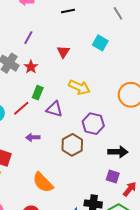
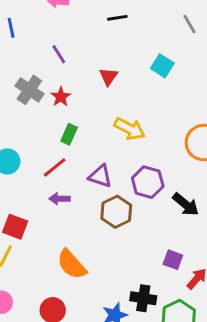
purple line: (28, 38) -> (59, 54), turned -64
red line: (21, 108) -> (55, 167), moved
purple triangle: (54, 109) -> (100, 176), moved
black arrow: (118, 152) -> (186, 204), moved, turned 36

